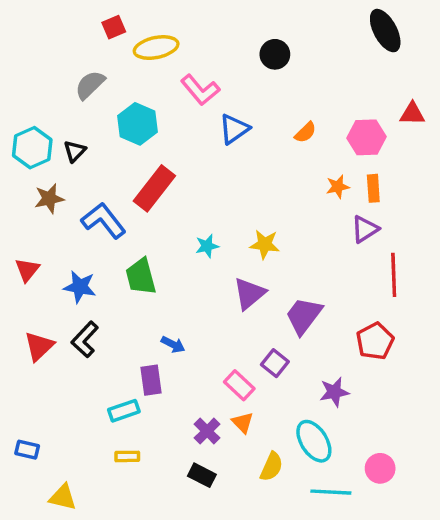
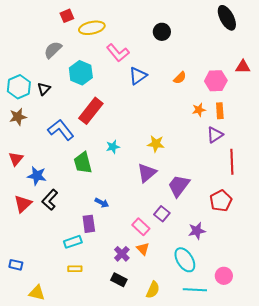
brown star: (49, 199) -> (18, 117), moved
cyan star: (207, 246) -> (113, 147), moved
blue star: (80, 287) -> (37, 176), moved
yellow semicircle: (272, 467) -> (153, 290), moved

